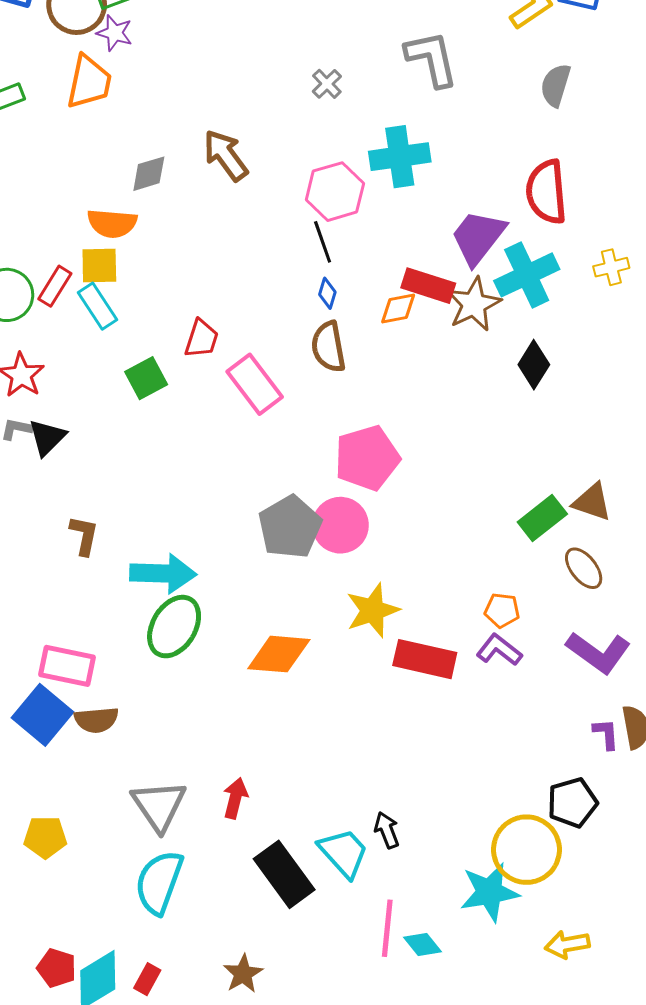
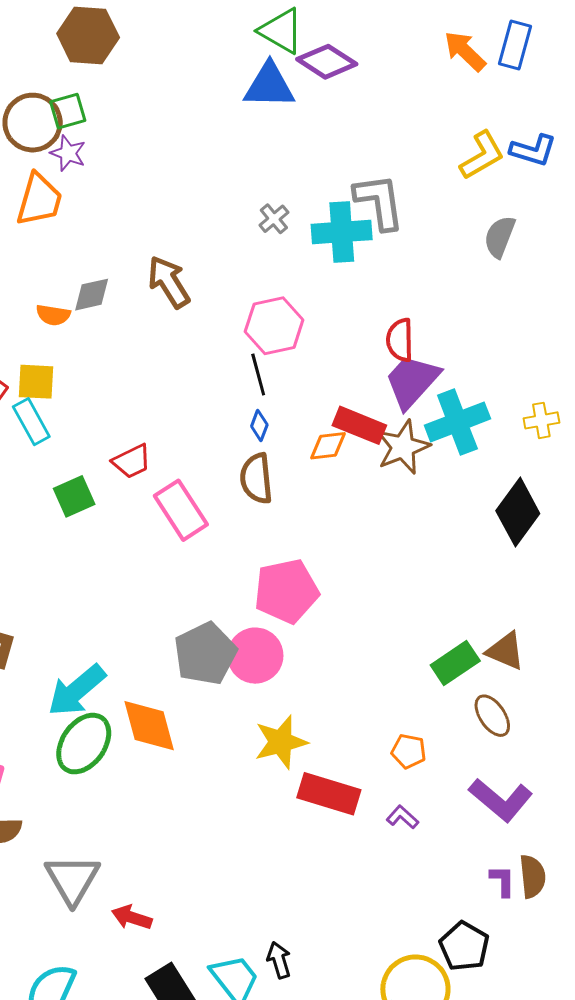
cyan cross: (400, 157) -> (342, 232), moved
red semicircle: (546, 192) -> (400, 340), moved, size x0.7
orange semicircle: (112, 223) -> (53, 315), moved, size x0.7
red trapezoid: (202, 339) -> (132, 461), turned 42
black diamond: (534, 365) -> (518, 512), moved, size x1.4
cyan arrow: (163, 574) -> (77, 690), turned 134
purple L-shape: (499, 650) -> (402, 817), moved, size x0.7
orange diamond: (279, 654) -> (149, 726), moved, turned 66
red arrow: (235, 798) -> (132, 917), turned -90
black pentagon: (572, 803) -> (464, 946), turned -30
gray triangle: (159, 805) -> (72, 879), moved

